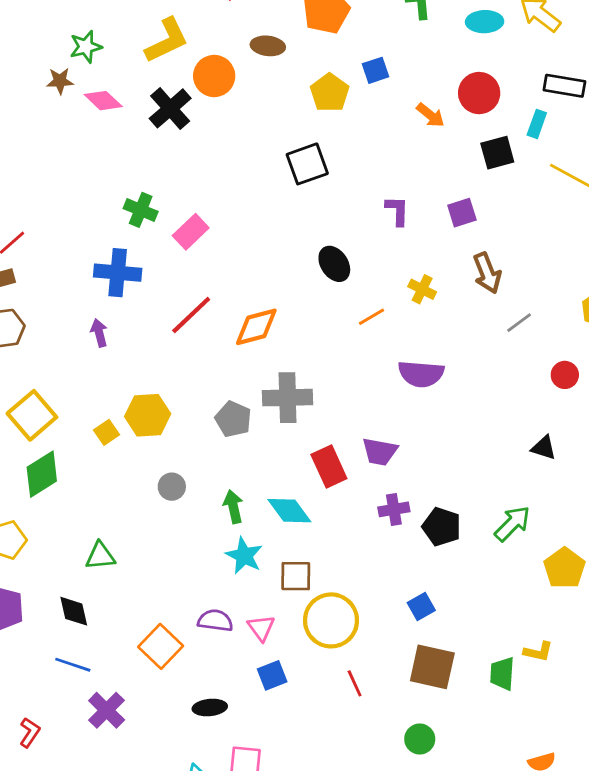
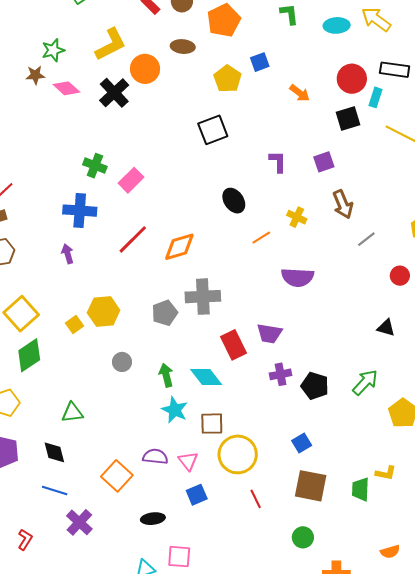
red circle: (479, 93) -> (352, 79), moved
gray pentagon: (233, 419) -> (165, 313), turned 30

